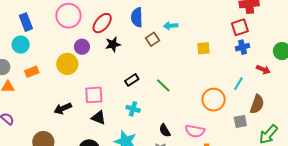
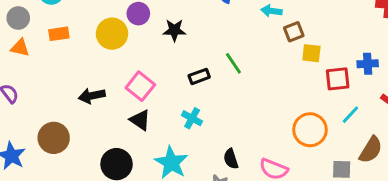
red square: (240, 27) -> (338, 79), moved
brown square: (153, 39) -> (294, 32), moved
black star: (113, 44) -> (174, 30), moved
green line: (163, 85) -> (233, 63), moved
pink square: (94, 95) -> (140, 86), turned 30

